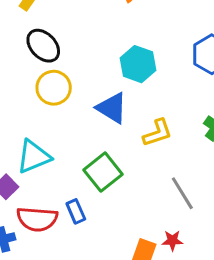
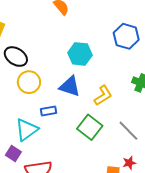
green square: (103, 172) -> (90, 127), moved
blue rectangle: (76, 211) -> (49, 111), moved, turned -63

